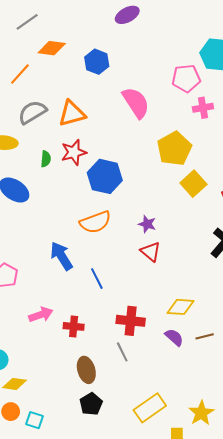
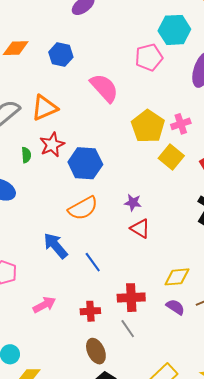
pink cross: (203, 108) -> (181, 124), moved
red cross: (74, 326) -> (90, 311), moved

